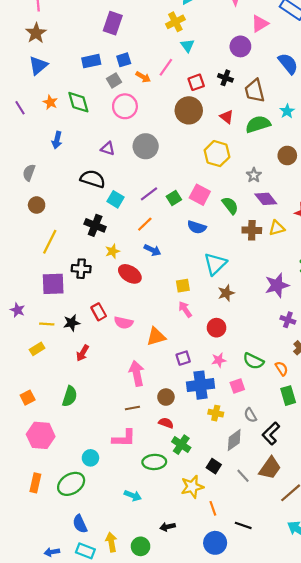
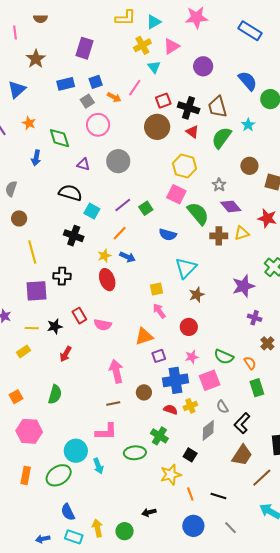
pink triangle: (260, 24) -> (171, 46), moved
brown star: (36, 33) -> (36, 59), moved
black cross: (225, 78) -> (189, 108), moved, size x1.5
green diamond: (78, 102) -> (59, 138), moved
green semicircle: (258, 124) -> (222, 138), turned -35
pink square: (200, 195) -> (176, 194), moved
green semicircle: (230, 205) -> (198, 214), size x1.4
yellow line: (50, 242) -> (32, 252), turned -40
yellow star: (112, 251) -> (104, 256), moved
red ellipse: (130, 274) -> (107, 280), turned 40
orange triangle: (156, 337) -> (144, 336), moved
pink square: (237, 386) -> (210, 380), size x1.5
yellow cross: (216, 413) -> (190, 406), turned -32
red semicircle: (166, 423) -> (171, 410), moved
cyan circle: (90, 458) -> (76, 451), size x1.5
gray line: (243, 476) -> (230, 528), moved
cyan arrow: (133, 496) -> (98, 466), moved, turned 49
black line: (243, 525) -> (218, 496), moved

